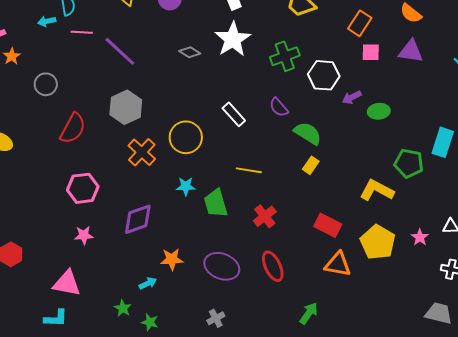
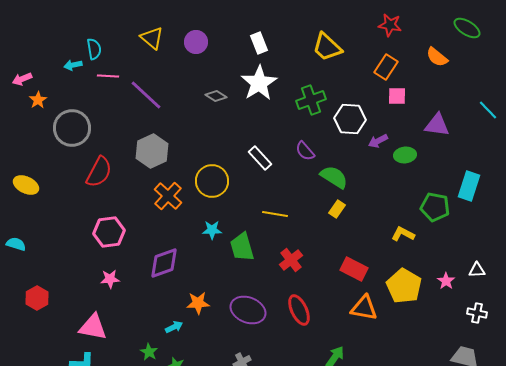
purple triangle: (411, 51) -> (437, 125), moved
gray circle: (46, 84) -> (72, 128), size x1.6
yellow L-shape: (377, 190) -> (403, 234), size x0.7

